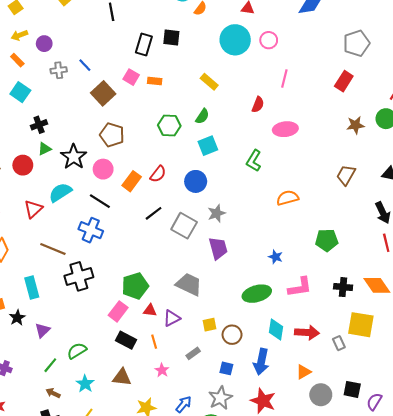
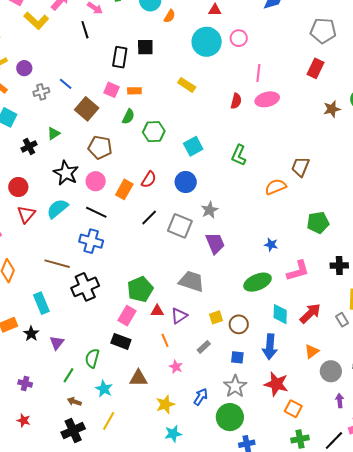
gray pentagon: (356, 43) -> (323, 31), turned 30
green semicircle: (202, 116) -> (128, 117), moved
pink ellipse: (285, 129) -> (267, 99), moved
green triangle: (44, 149) -> (54, 133), moved
brown trapezoid: (346, 175) -> (300, 167), moved
red triangle: (33, 209) -> (26, 214), moved
red arrow: (307, 333) -> (310, 313), turned -40
black rectangle: (126, 340) -> (121, 341), moved
green semicircle: (77, 351) -> (92, 358), turned -36

